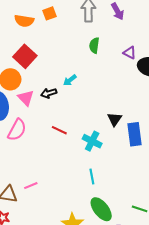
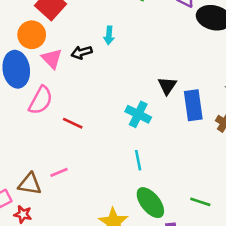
cyan arrow: (70, 80) -> (109, 35), turned -48
red line: (59, 130) -> (73, 123), moved

